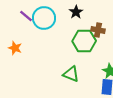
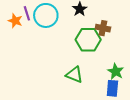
purple line: (26, 16) -> (27, 13), turned 32
orange star: (15, 48) -> (15, 21), moved

